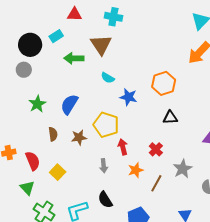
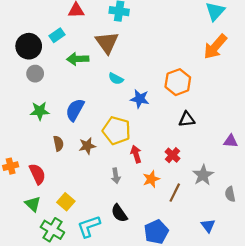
gray circle: (24, 70) -> (35, 74), moved
green star: (37, 104) -> (40, 111), turned 30
yellow square: (58, 172) -> (66, 202), moved

